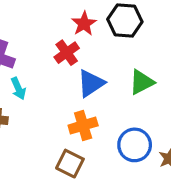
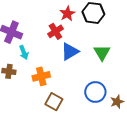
green triangle: (142, 82) -> (102, 53), turned -36
orange cross: (83, 125) -> (41, 76), moved

